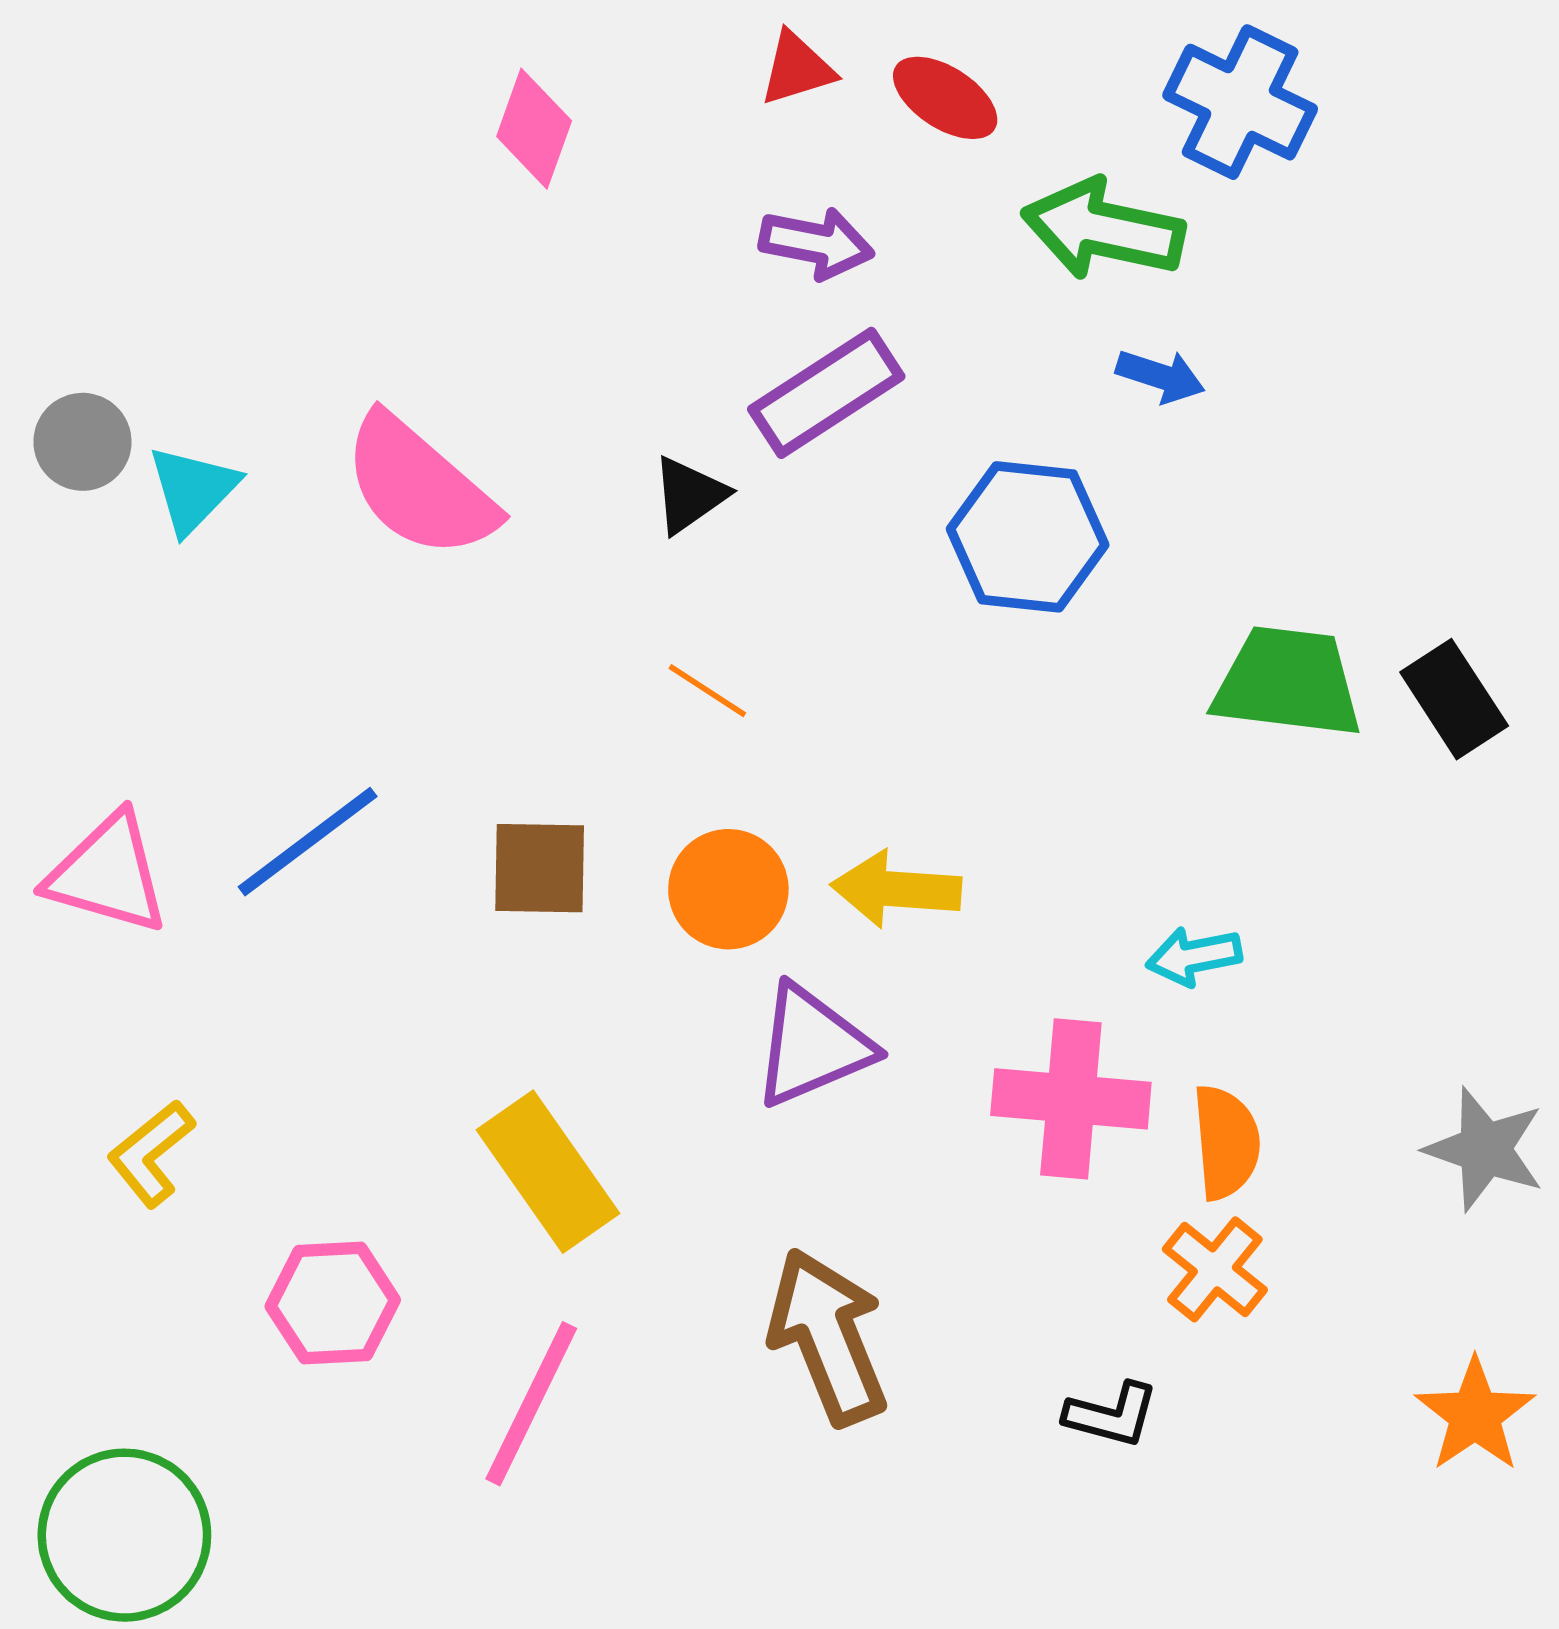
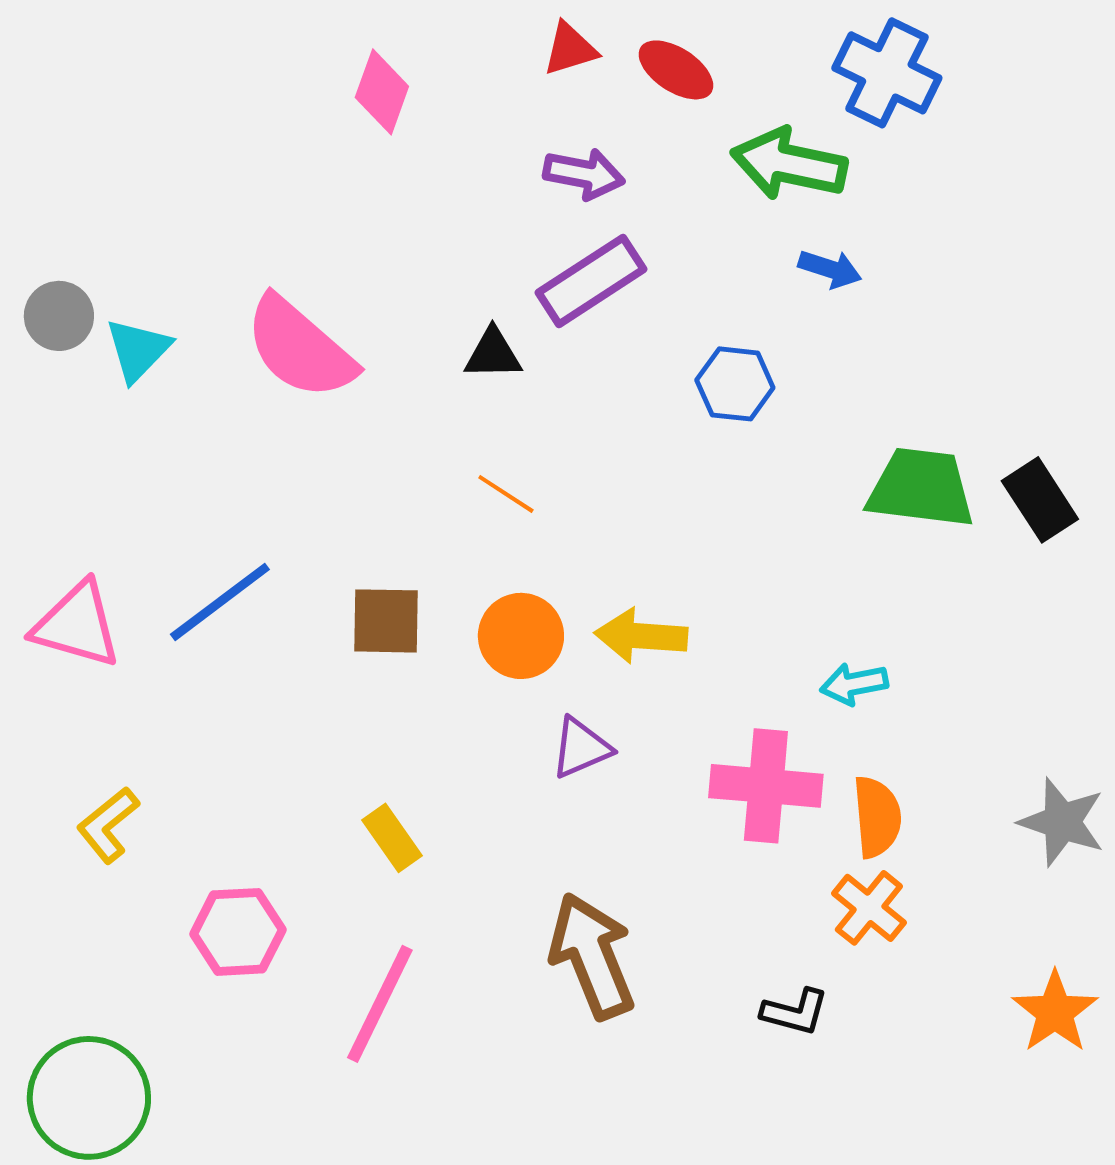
black triangle: (689, 495) -> (493, 354), turned 34
blue hexagon: (1028, 537) -> (735, 384), size x0.7
purple triangle: (812, 1046) -> (581, 748), size x0.7
yellow rectangle: (548, 1172) -> (392, 838), size x0.6

